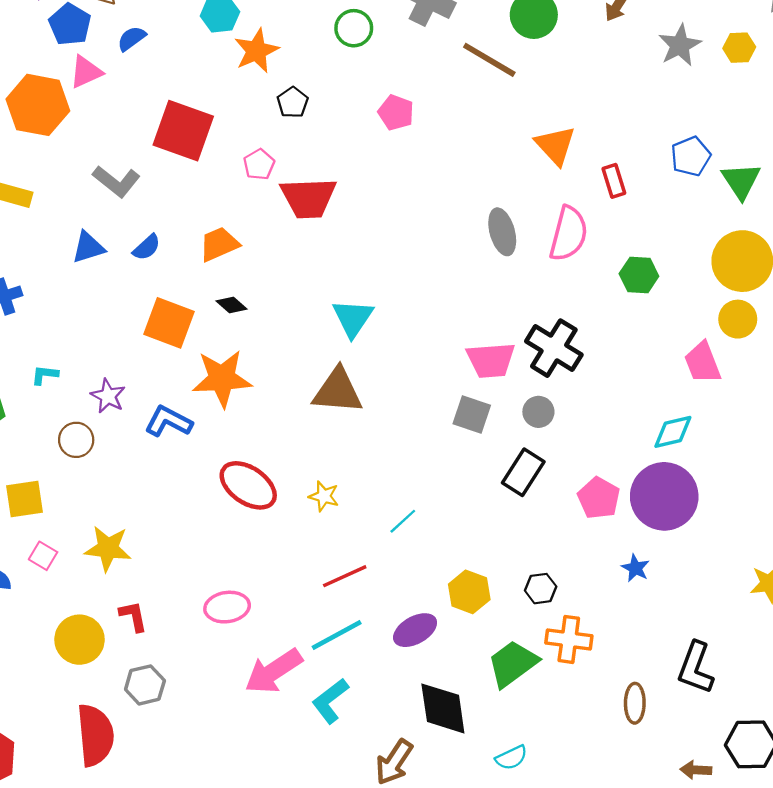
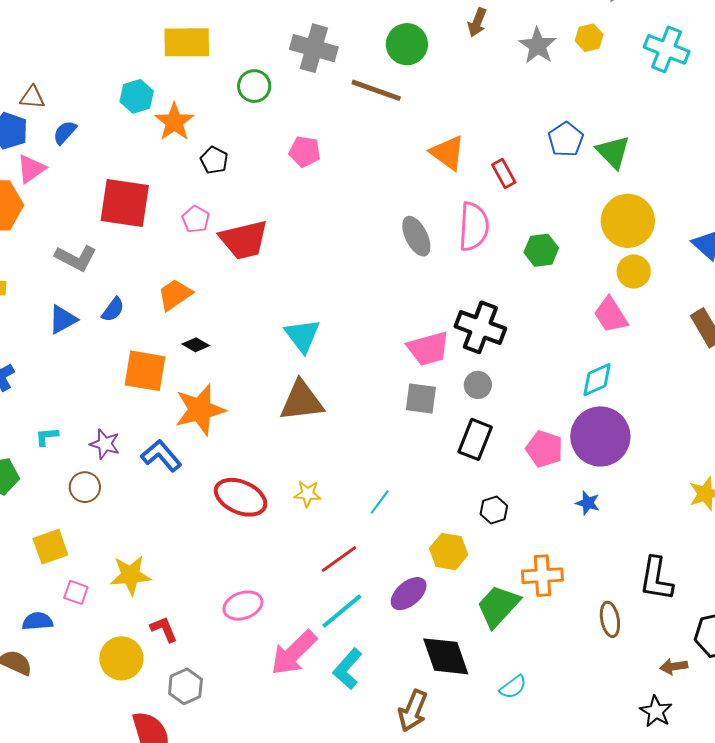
blue L-shape: (168, 421) -> (161, 456), turned 33
black hexagon: (541, 589) -> (494, 510), moved

